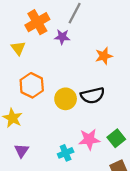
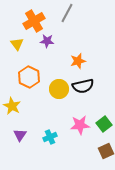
purple star: (62, 37) -> (47, 41), moved
orange star: (104, 56) -> (78, 61), moved
cyan cross: (66, 153) -> (50, 137), moved

